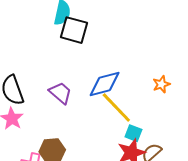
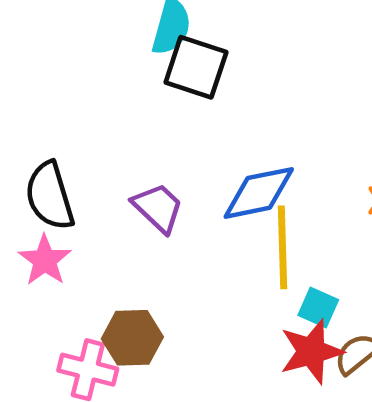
yellow line: (116, 107) -> (283, 247), turned 39

